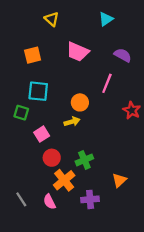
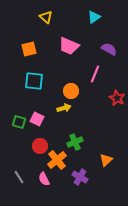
green square: (21, 113) -> (19, 122), moved
pink square: (42, 134) -> (37, 119), turned -32
red circle: (52, 158) -> (40, 146), moved
purple cross: (90, 199) -> (80, 177), turned 35

